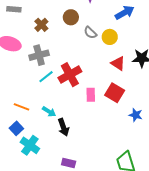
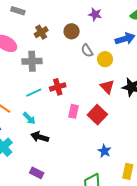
red cross: (70, 75) -> (58, 87), size x0.7
cyan line: (46, 77) -> (34, 93), moved
blue star: (136, 115) -> (104, 151), moved
black arrow: (63, 127) -> (40, 137), turned 114

